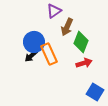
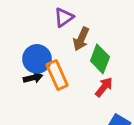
black arrow: (31, 56) -> (33, 78), turned -152
red arrow: (84, 63) -> (104, 87), turned -35

